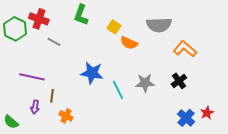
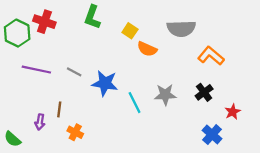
gray line: (54, 42) -> (74, 72), moved
purple line: (32, 77) -> (36, 70), moved
red star: (207, 113) -> (233, 112), moved

